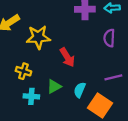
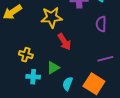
yellow star: (38, 37) -> (52, 17), moved
cyan semicircle: (80, 90) -> (68, 84), moved

